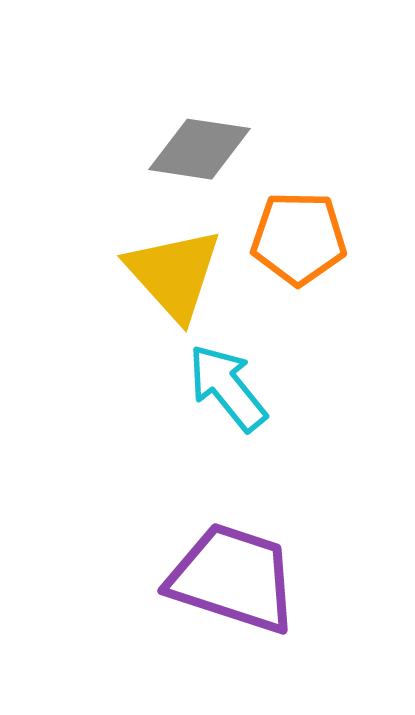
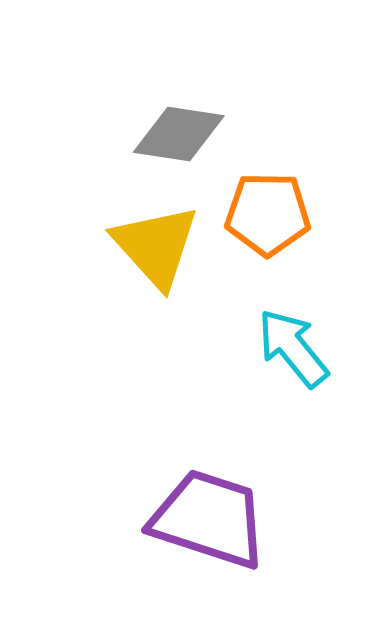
cyan arrow: (227, 388) -> (293, 348), moved

